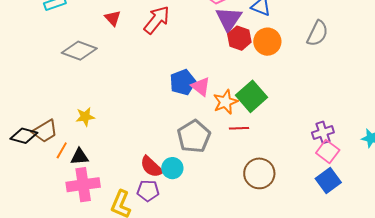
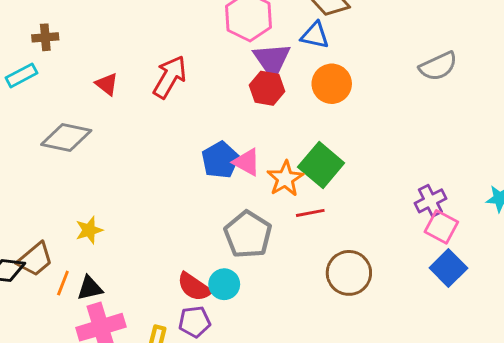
gray semicircle: (318, 33) -> (438, 66), moved, turned 48
red hexagon: (239, 38) -> (267, 88), moved

